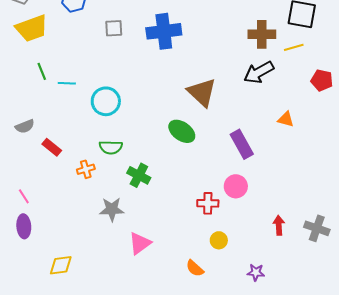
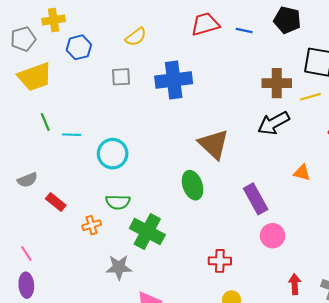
green ellipse: (182, 131) -> (193, 185), turned 36
green cross: (139, 175) -> (147, 231), size x1.4
pink circle: (236, 186) -> (273, 236), moved

